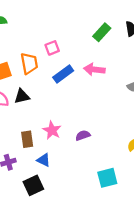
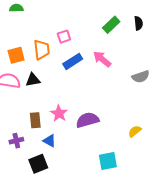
pink arrow: (94, 69) -> (102, 59), turned 30
purple semicircle: (83, 135) -> (87, 120), size x1.6

